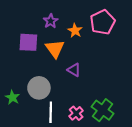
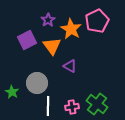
orange star: (75, 31) -> (71, 29), size x1.5
purple square: (28, 42) -> (27, 40), turned -30
pink cross: (76, 113) -> (72, 107), turned 32

